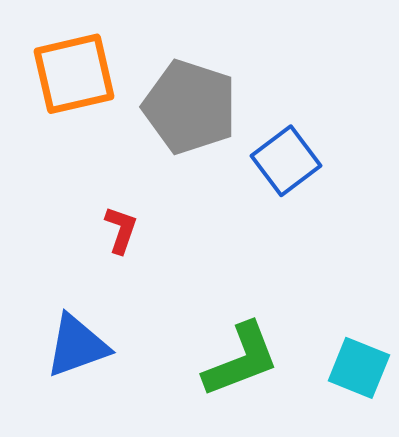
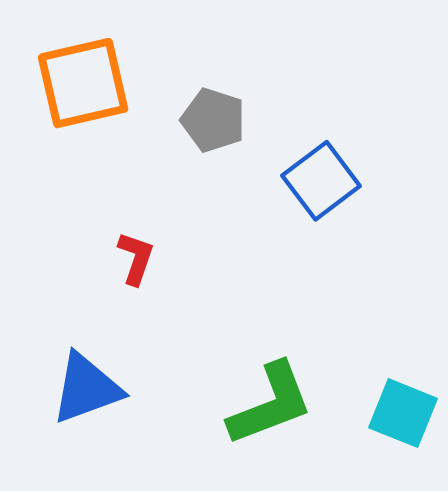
gray pentagon: (190, 107) -> (213, 120), size x0.6

